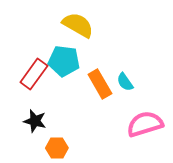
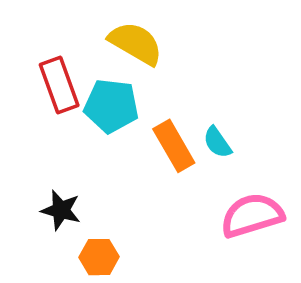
red rectangle: (34, 74) -> (59, 85), moved, turned -56

